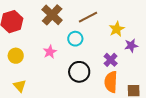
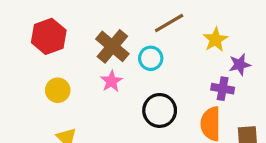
brown cross: (52, 15) -> (112, 46), moved
purple cross: (111, 60) -> (223, 89), moved, turned -32

